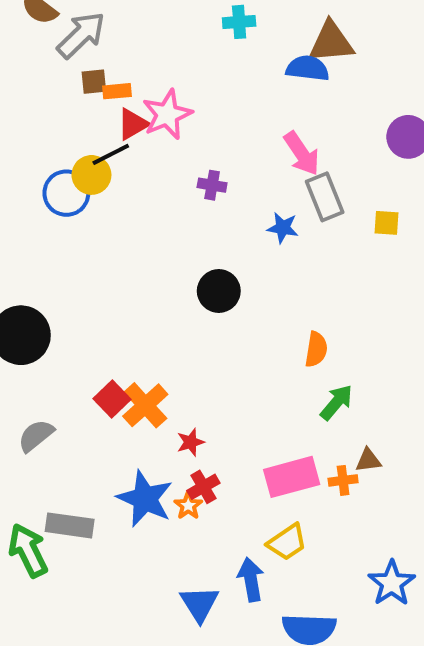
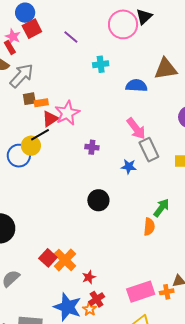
brown triangle: (331, 42) -> (166, 69), moved
green arrow: (336, 402) -> (161, 208), moved

